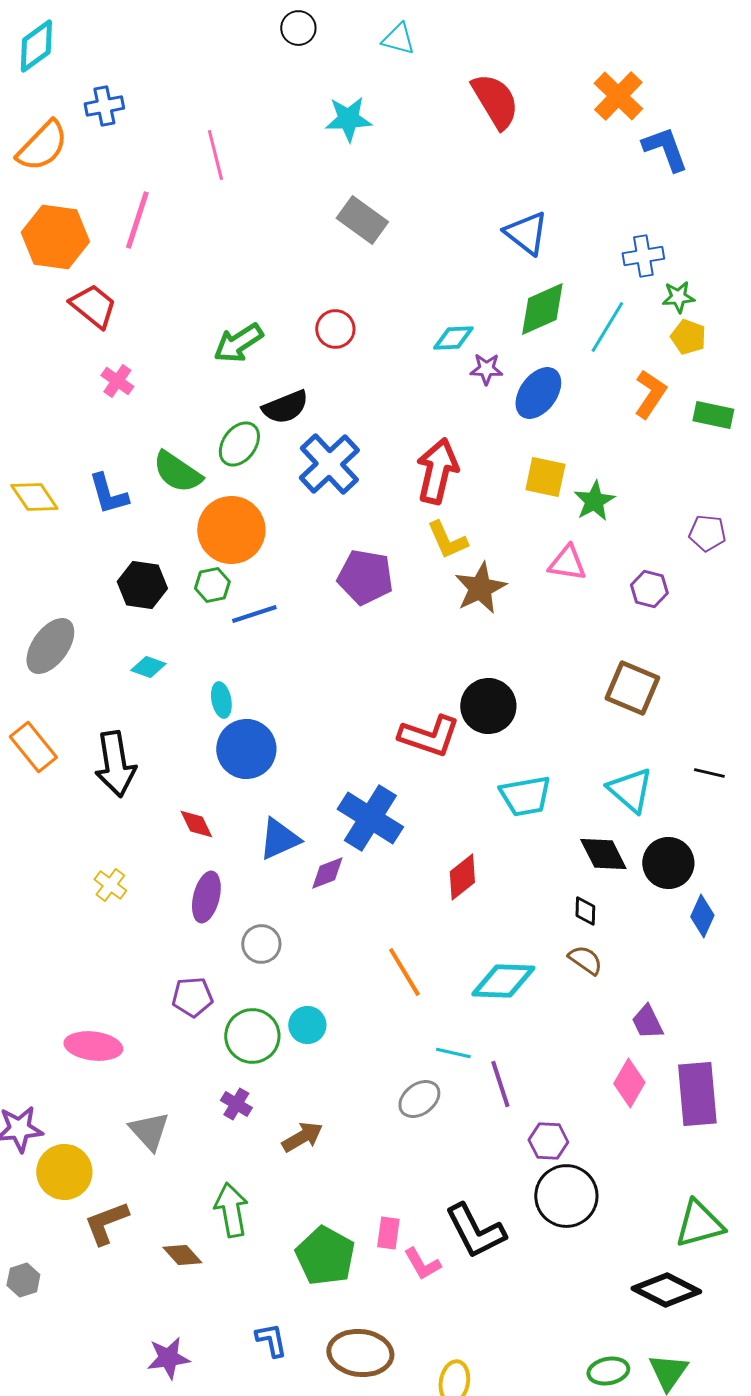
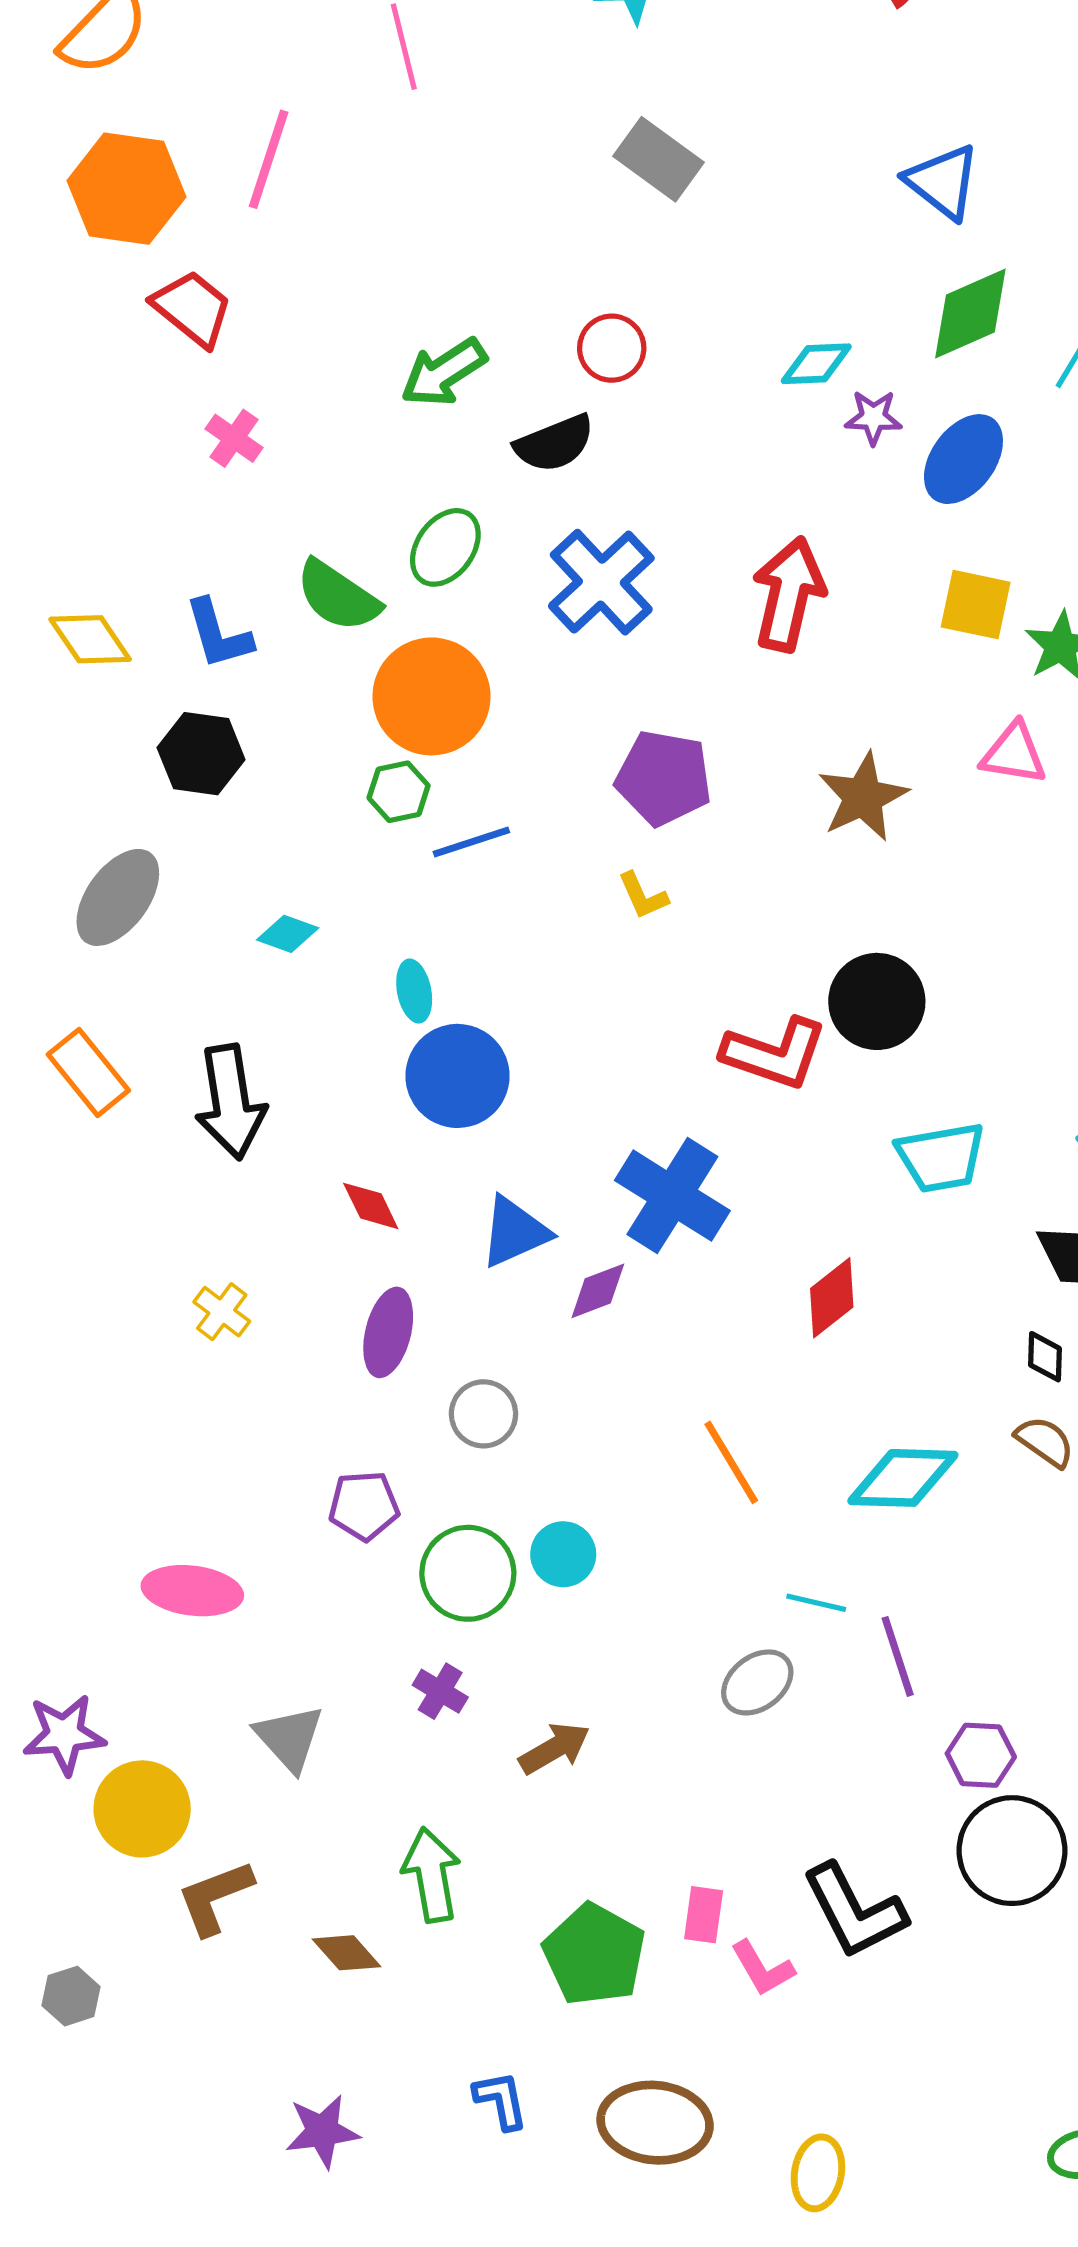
black semicircle: (285, 407) -> (555, 443), moved
yellow L-shape: (447, 540) -> (643, 896), moved, size x0.7
black hexagon: (142, 585) -> (201, 754), moved

